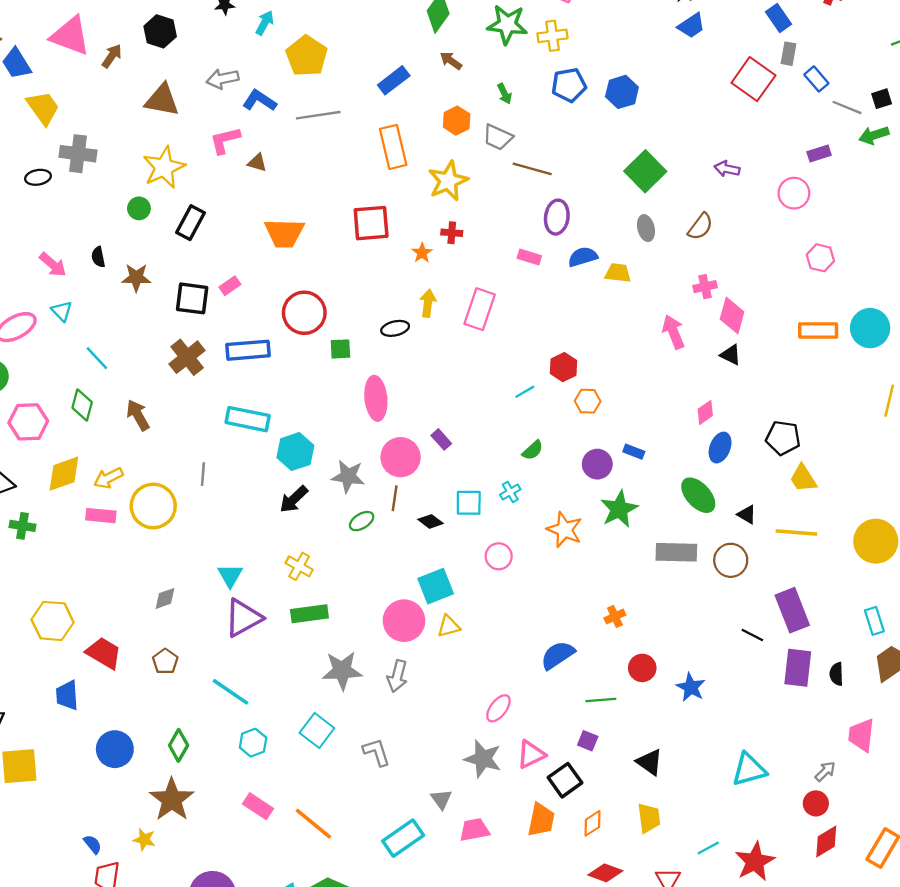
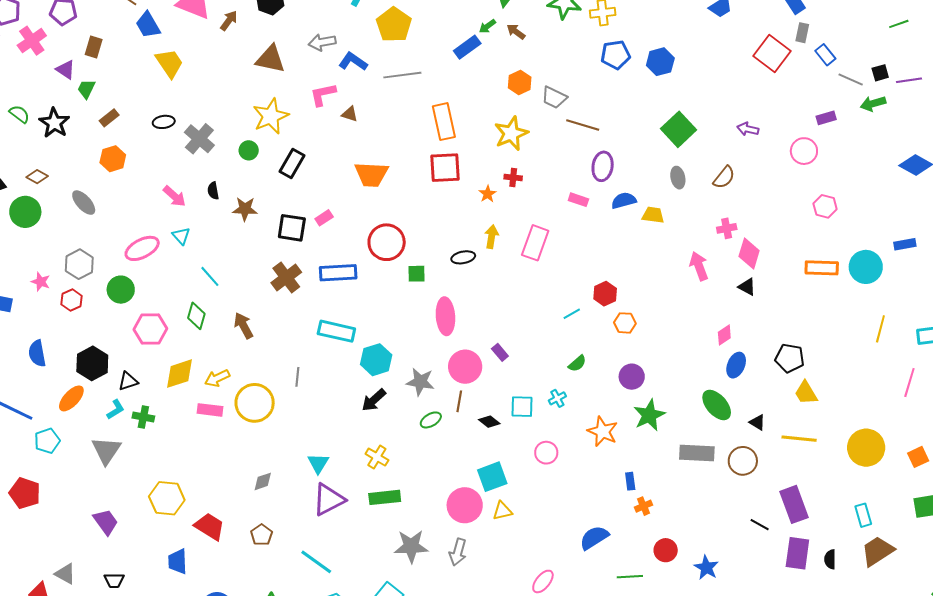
green arrow: (505, 94) -> (487, 26), moved, turned 78
orange rectangle: (393, 147) -> (444, 122), moved
gray cross: (78, 154) -> (199, 139), moved, turned 32
blue rectangle: (634, 452) -> (630, 481), moved, turned 60

